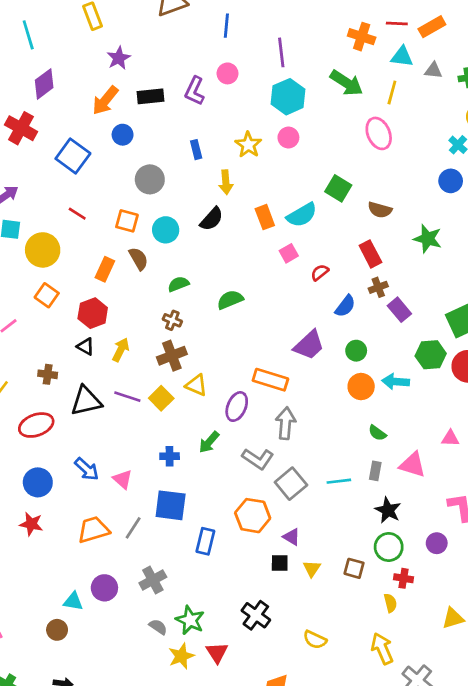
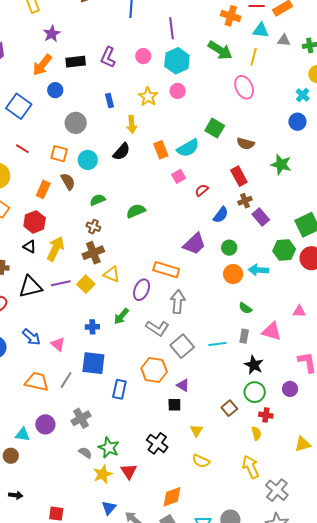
pink circle: (228, 73) -> (143, 56), moved
yellow arrow: (121, 350) -> (56, 249), size x1.4
purple line: (127, 397) -> (61, 283), turned -30
orange trapezoid: (93, 530) -> (37, 382), turned 30
brown square: (354, 568) -> (229, 408), turned 35
yellow triangle: (312, 569) -> (196, 431), moved

